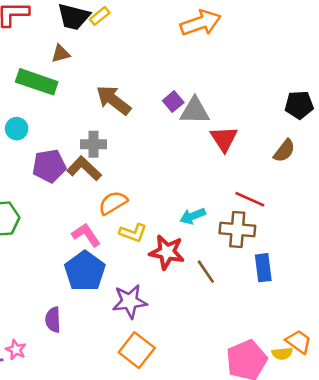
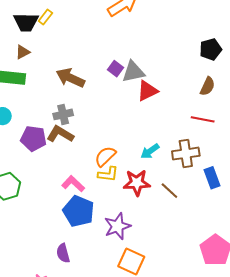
red triangle: (224, 139) -> (147, 91), moved, turned 50
purple pentagon: (49, 166) -> (34, 138), turned 30
red line: (250, 199) -> (203, 119), moved
orange semicircle: (113, 203) -> (105, 156), moved

